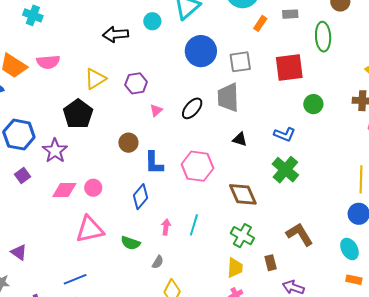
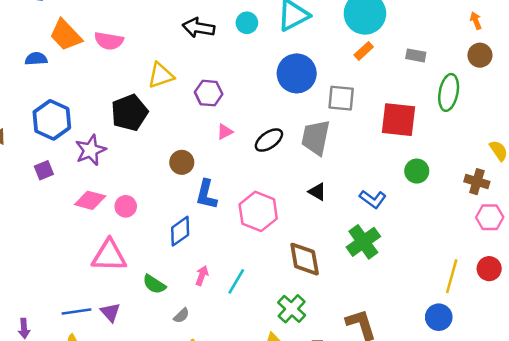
orange rectangle: (260, 23) -> (364, 51), moved
purple triangle: (19, 252) -> (110, 312), moved

